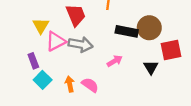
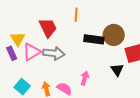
purple rectangle: (33, 61) -> (12, 53), moved
pink arrow: (115, 61) -> (85, 78), moved, turned -40

